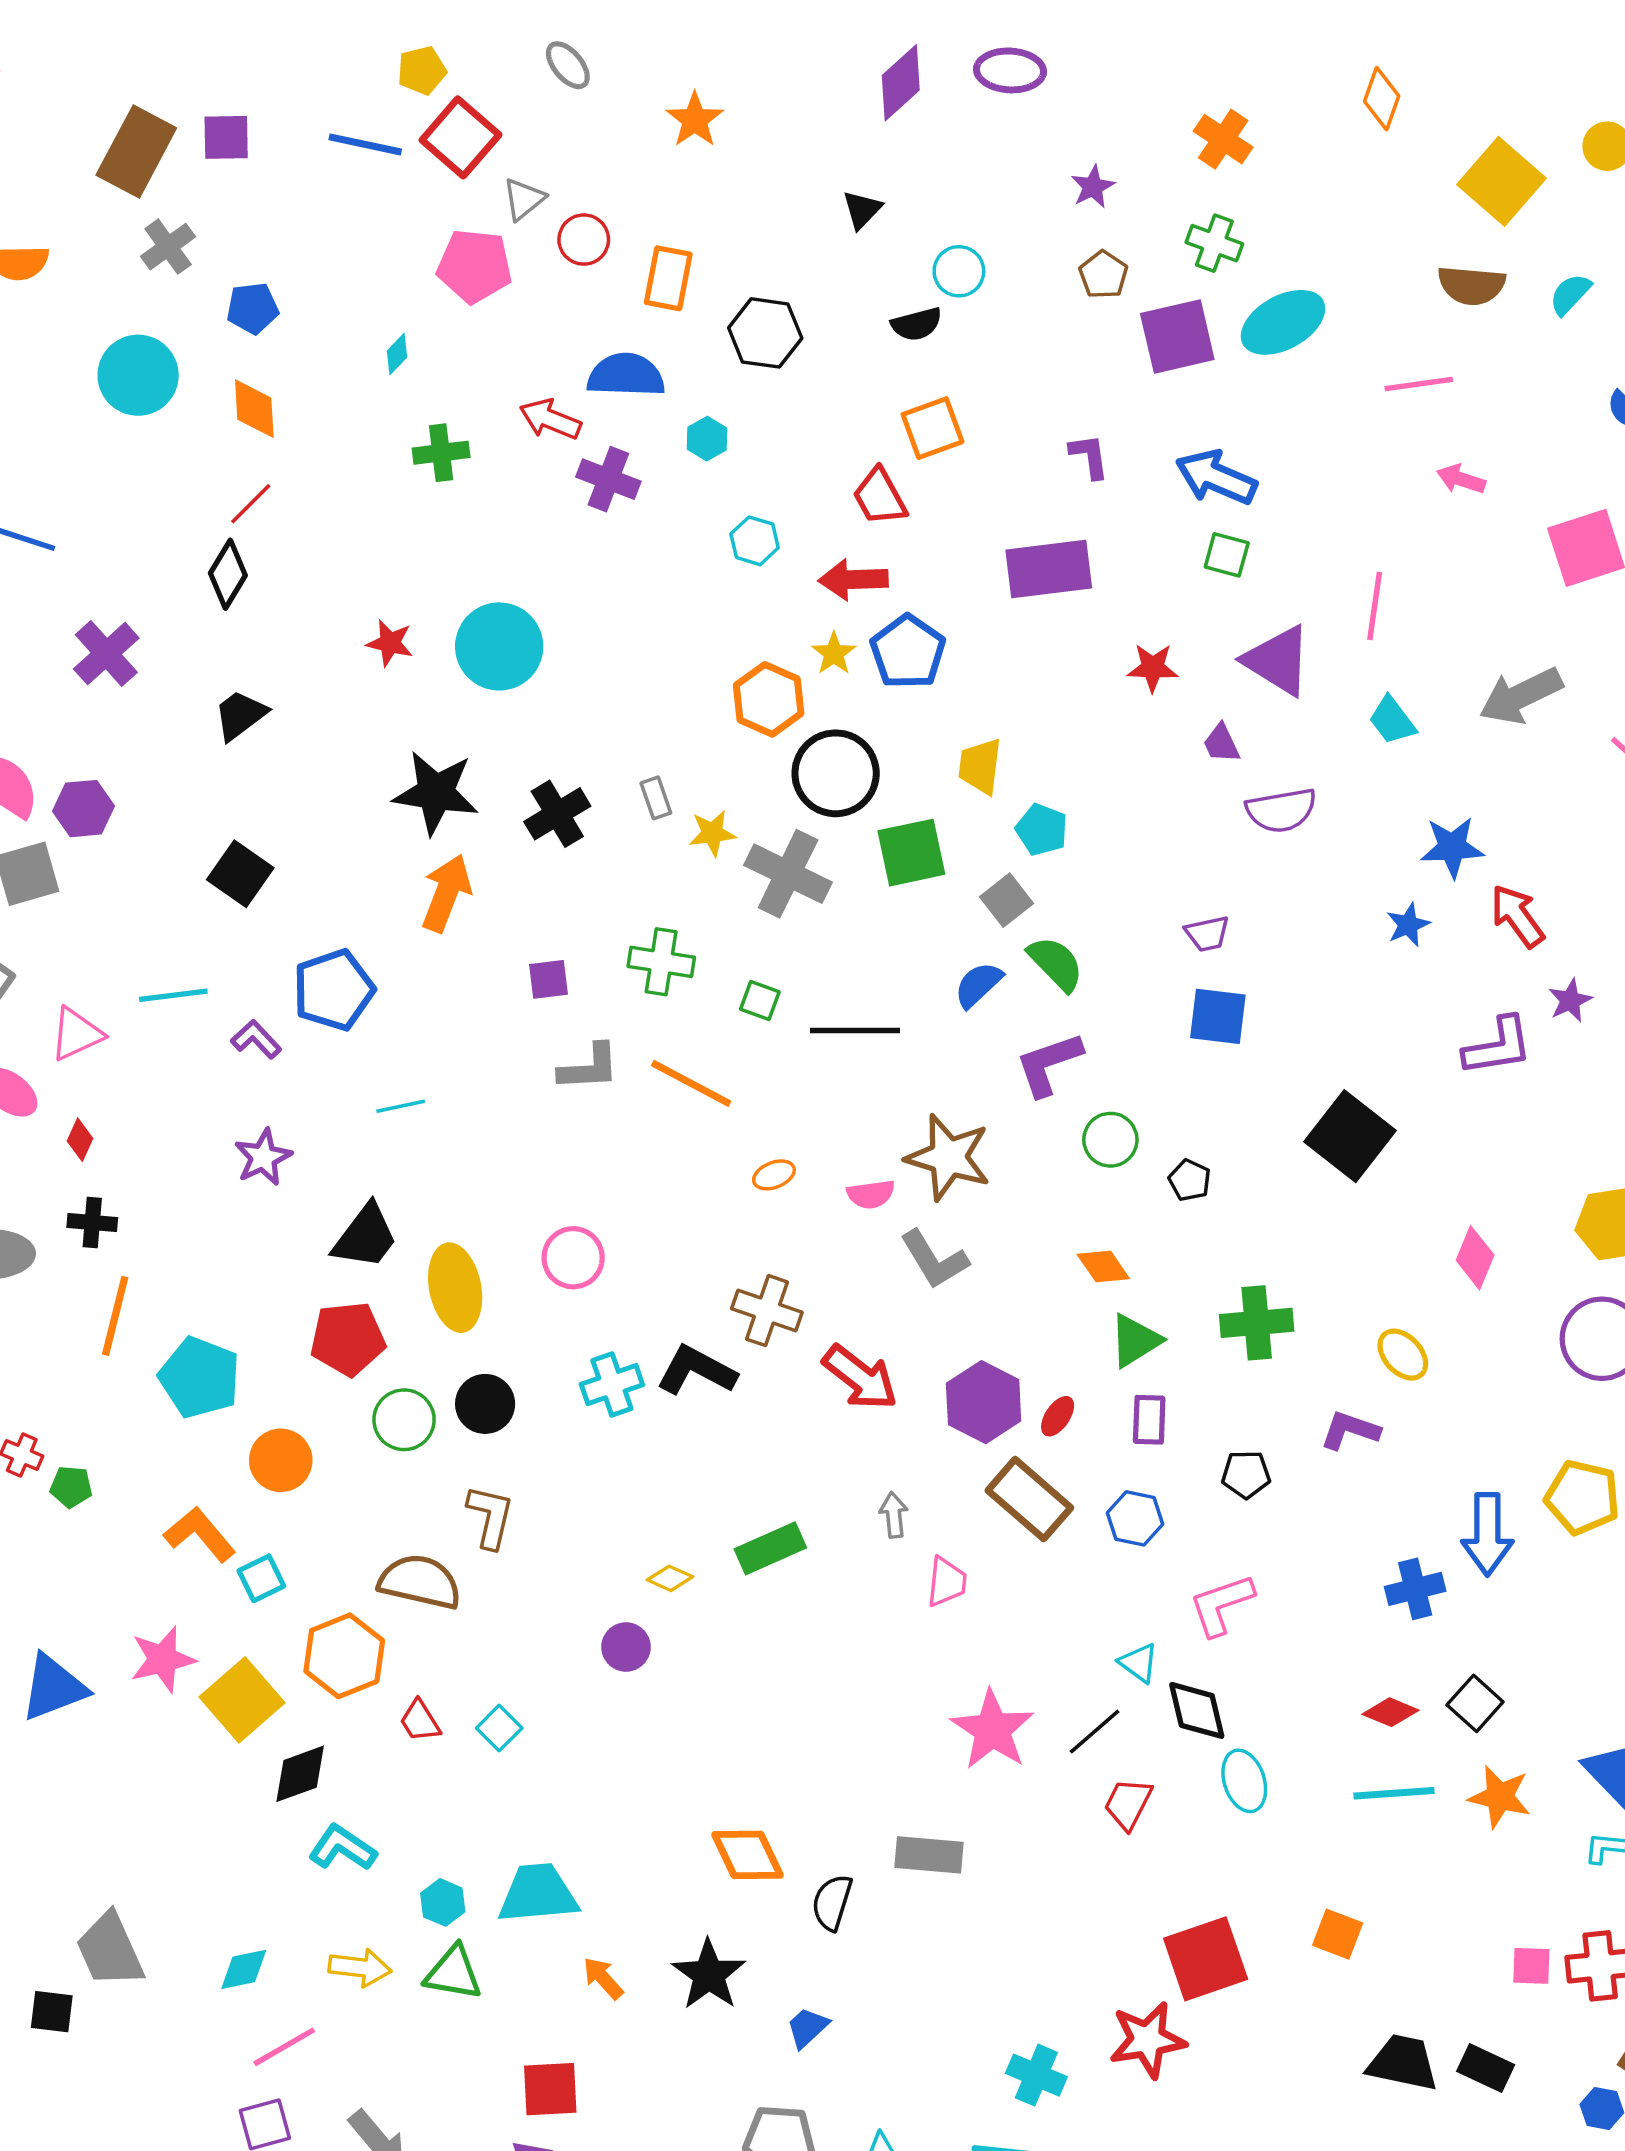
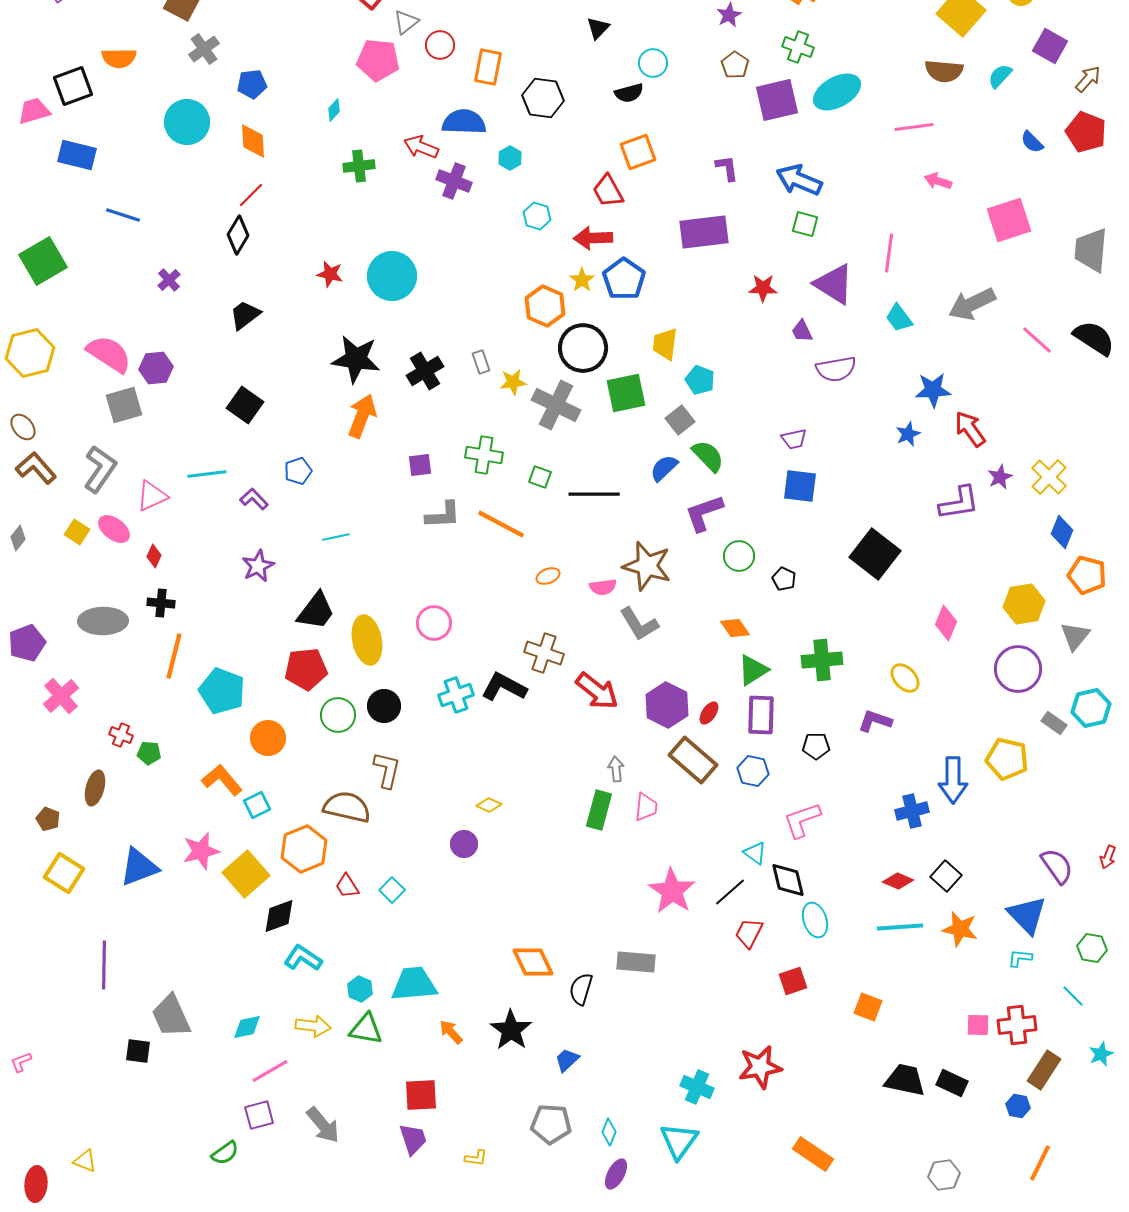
purple cross: (106, 654) -> (169, 280), size x0.6
blue pentagon: (334, 990) -> (298, 471), size x0.6
purple rectangle: (1149, 1420) -> (761, 715), size x1.4
green rectangle: (770, 1548) -> (599, 810), moved, turned -51
red square: (1206, 1959) -> (793, 981), moved, size x0.6

